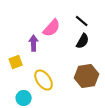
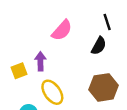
black line: (82, 21) -> (107, 22), moved, turned 32
purple arrow: (34, 43) -> (40, 61), moved

